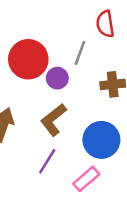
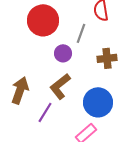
red circle: (28, 59) -> (43, 20), moved
purple line: (47, 161) -> (45, 112), moved

